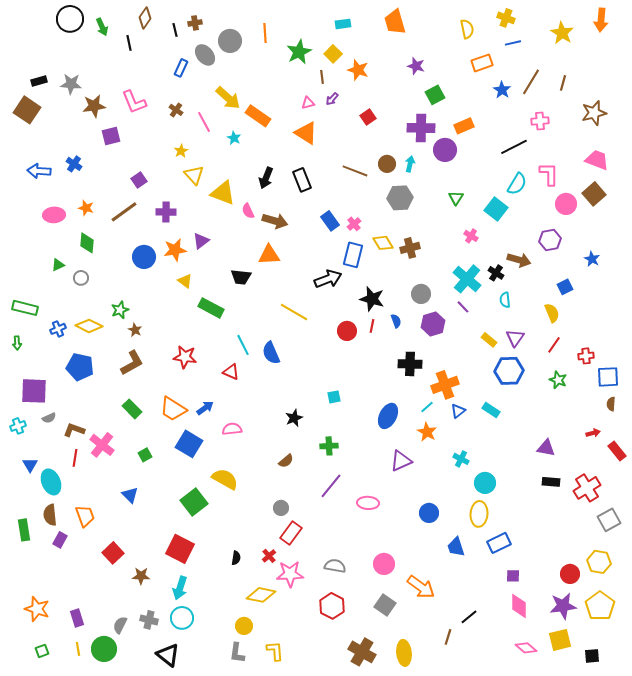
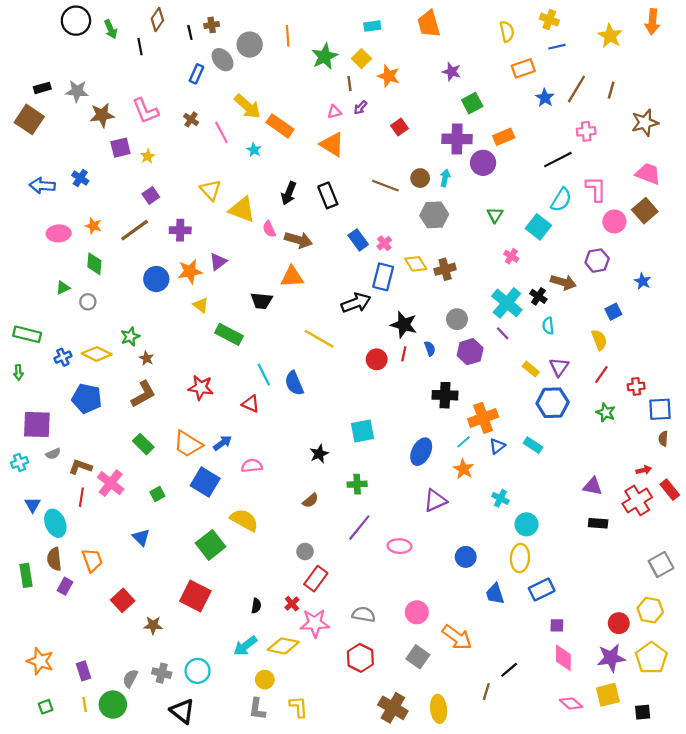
yellow star: (181, 151) -> (148, 156), moved
cyan square: (334, 397) -> (363, 431), size x1.6
red cross: (587, 488) -> (637, 500), moved
cyan arrow: (180, 588) -> (245, 646), moved, turned 35

